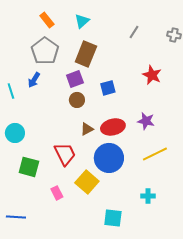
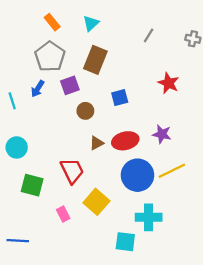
purple square: (75, 79) -> (70, 85), moved
blue circle: (109, 158) -> (137, 175), moved
cyan cross: (148, 196) -> (149, 217), moved, size x1.6

